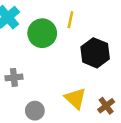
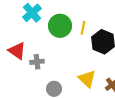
yellow line: (70, 20) -> (83, 28), moved

